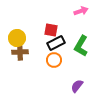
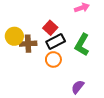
red square: (51, 30) -> (50, 28), turned 32
brown cross: (20, 52) -> (28, 44), moved

